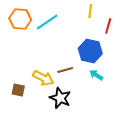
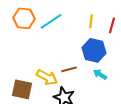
yellow line: (90, 11) -> (91, 21), moved
brown square: (18, 90) -> (22, 89), size x1.5

